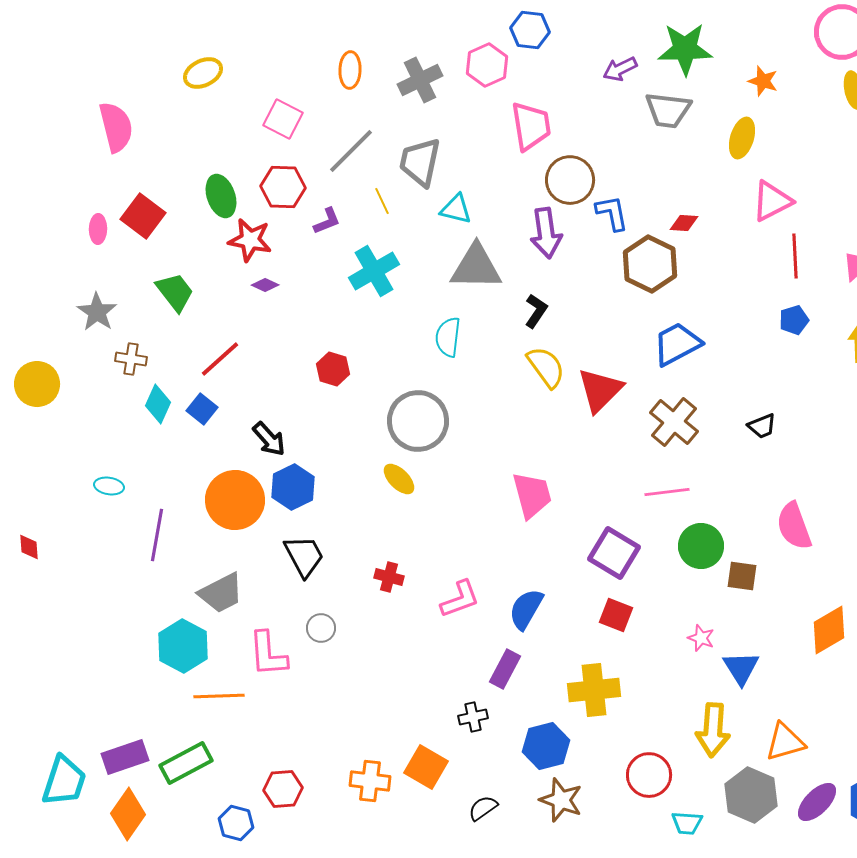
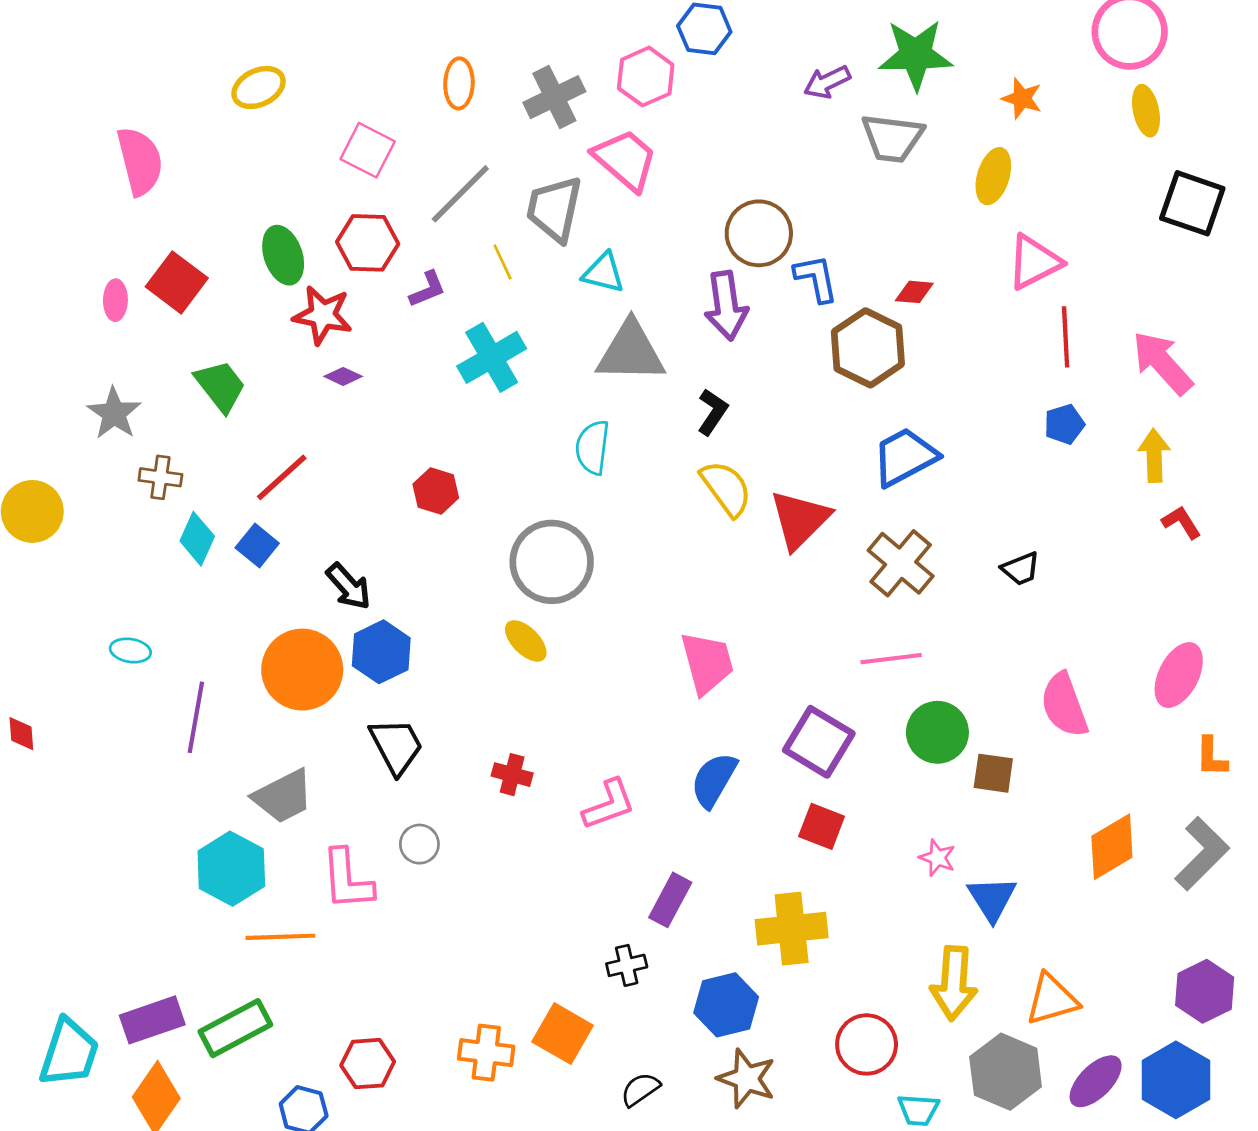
pink trapezoid: (531, 126) -> (625, 160), moved, turned -40
blue semicircle: (526, 609) -> (714, 780), moved

